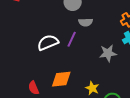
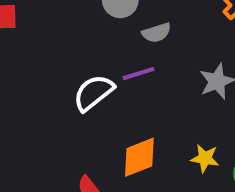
purple line: (72, 39) -> (138, 74), turned 63

